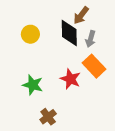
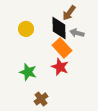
gray arrow: (91, 39) -> (77, 33), turned 88
orange rectangle: (94, 66) -> (62, 48), moved

